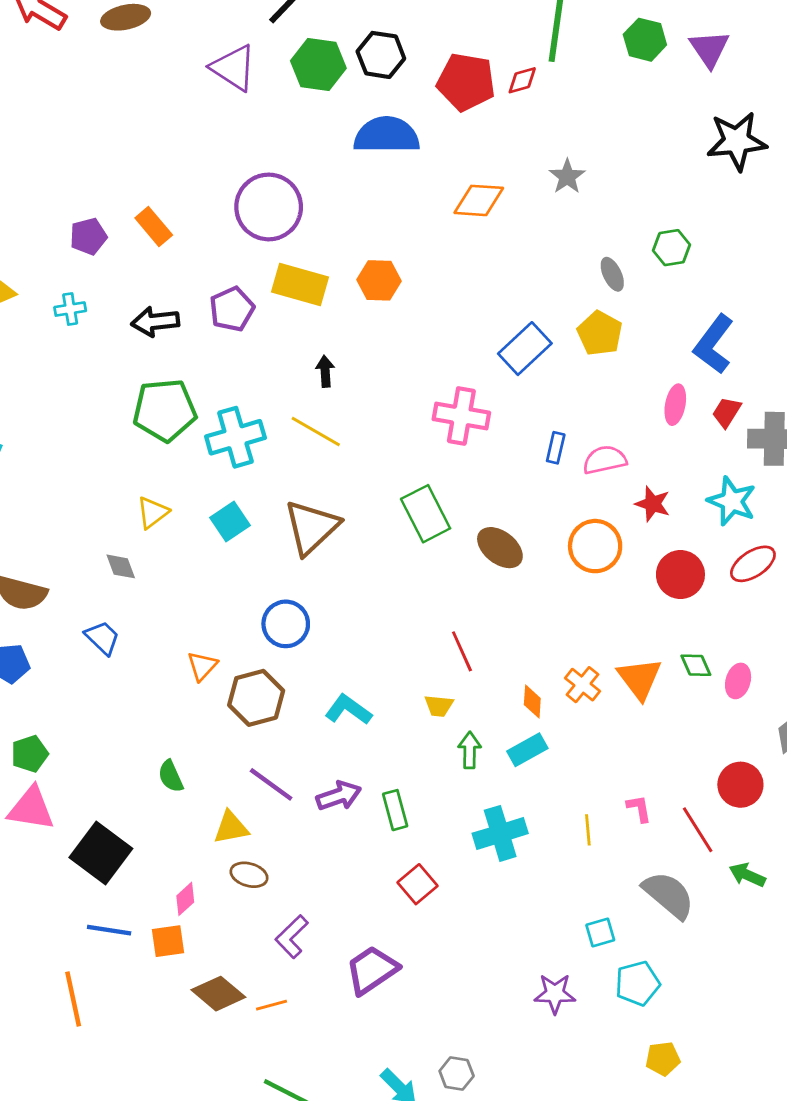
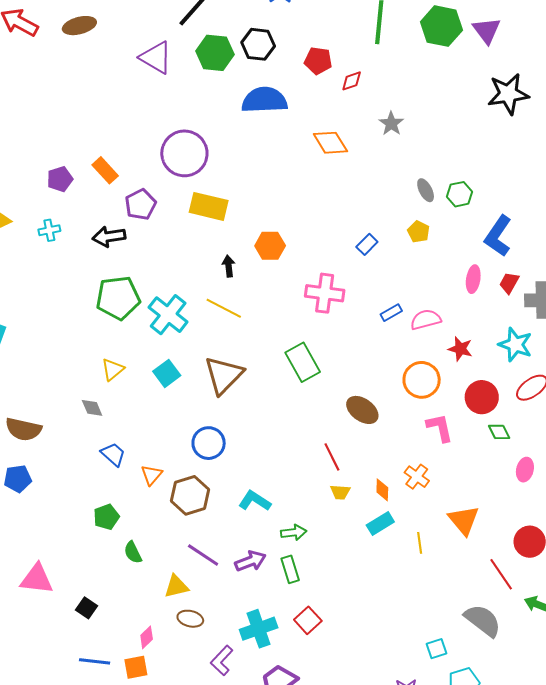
green hexagon: (645, 40) -> (441, 26), size x1.4
red diamond: (522, 80) -> (352, 81), moved
red pentagon: (466, 82) -> (318, 61), size x0.7
orange diamond: (479, 200) -> (330, 143), turned 57
green hexagon: (672, 248) -> (460, 194), moved
orange hexagon: (379, 280) -> (270, 246), moved
purple pentagon: (232, 309) -> (141, 204), moved
yellow pentagon: (600, 333) -> (419, 232), size x0.7
blue rectangle: (525, 349) -> (367, 244), size x0.6
cyan cross: (235, 437) -> (168, 315), turned -33
blue rectangle: (556, 448) -> (391, 313), turned 50
brown ellipse: (500, 548) -> (362, 410), moved
blue trapezoid: (102, 638) -> (113, 454), moved
green diamond: (696, 665) -> (499, 432), moved
orange triangle: (640, 679) -> (464, 520), moved
yellow trapezoid: (439, 706) -> (340, 492), moved
green arrow: (470, 750) -> (294, 532), moved, turned 85
green pentagon: (30, 754) -> (106, 517), moved
pink L-shape: (639, 809) -> (440, 428), moved, size x1.5
yellow line: (588, 830) -> (420, 543), moved
cyan cross: (500, 833) -> (259, 629), moved
black square: (101, 853) -> (87, 608), size x0.5

